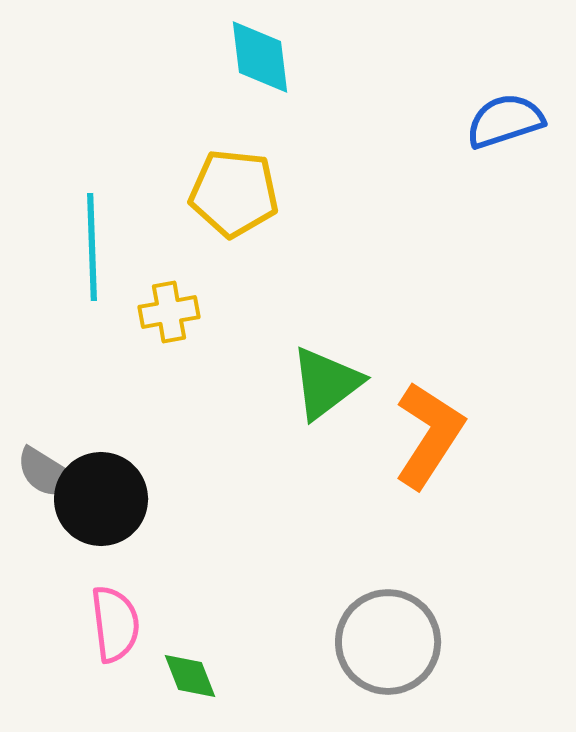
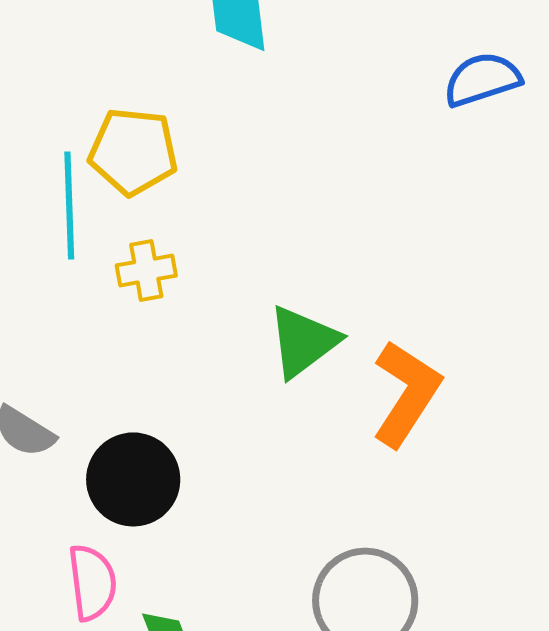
yellow pentagon: (234, 193) -> (133, 151), moved
black circle: (101, 499) -> (133, 479), moved

